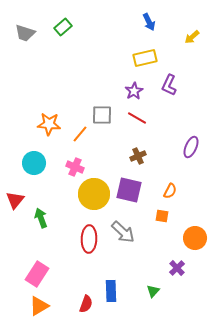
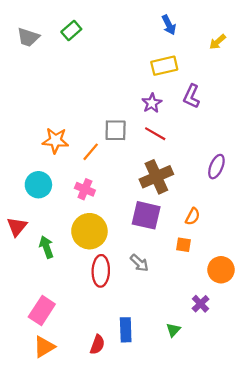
brown cross: (138, 156) -> (156, 177), size x1.8
yellow circle: (94, 194) -> (89, 231), moved
gray arrow: (123, 232) -> (139, 263), size x0.7

